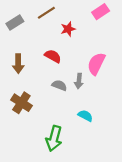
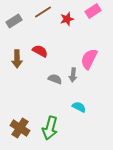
red star: (68, 29) -> (67, 19), moved
red semicircle: (53, 56) -> (40, 51), moved
brown cross: (21, 103) -> (20, 128), moved

